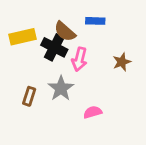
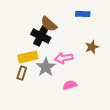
blue rectangle: (95, 21) -> (83, 14), moved
yellow rectangle: (22, 37) -> (28, 57), moved
pink arrow: (79, 59) -> (64, 58), moved, turned 66

